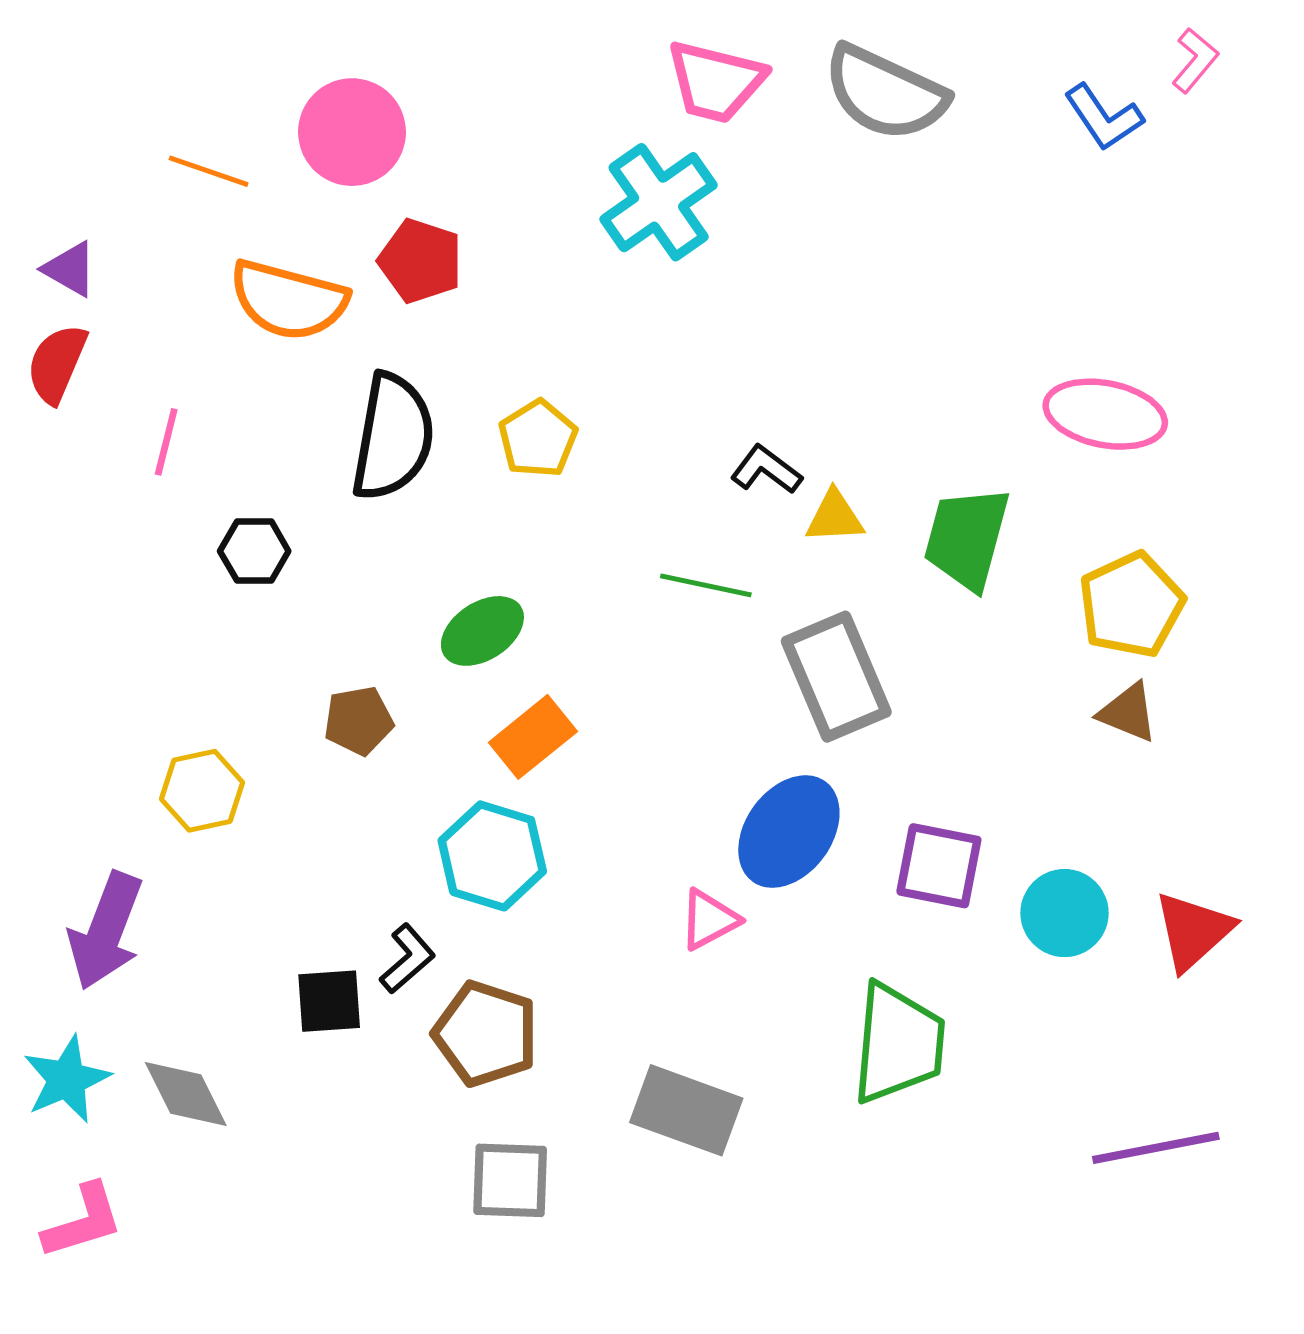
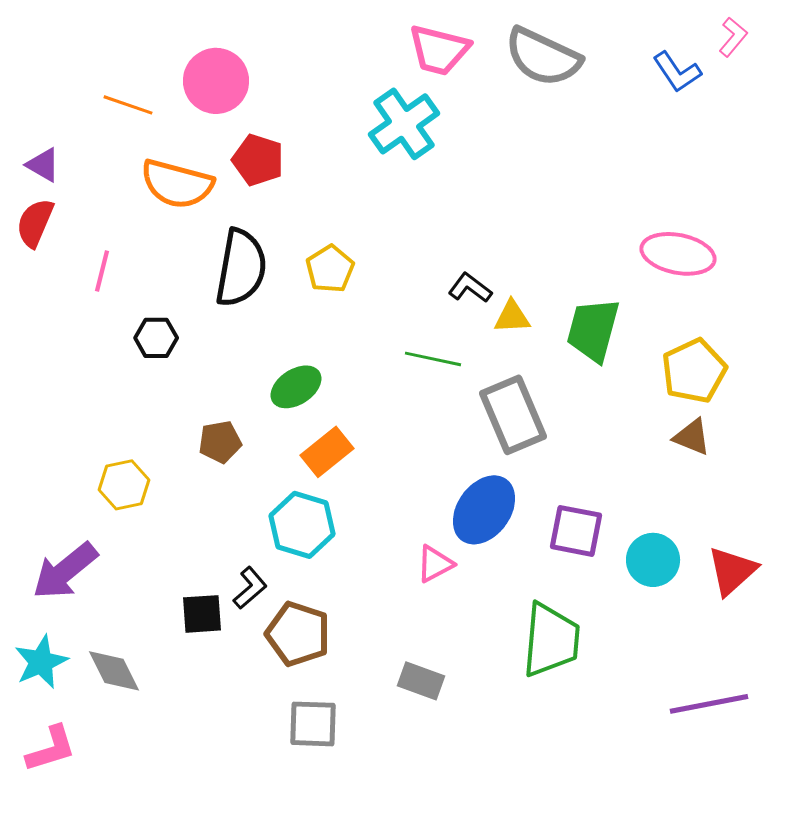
purple arrow: (106, 931) -> (65, 571), turned 30
gray rectangle: (686, 1110) -> (421, 681), size x0.7

